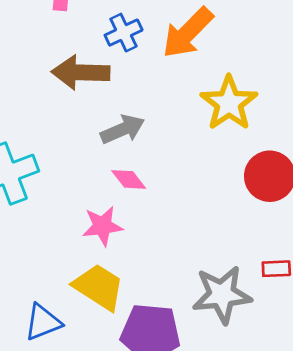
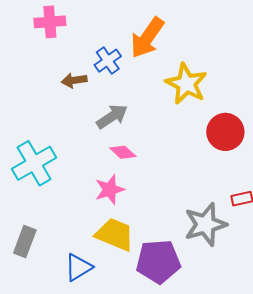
blue cross: (124, 33) -> (108, 61), moved
brown arrow: (81, 72) -> (74, 80), size x0.6

